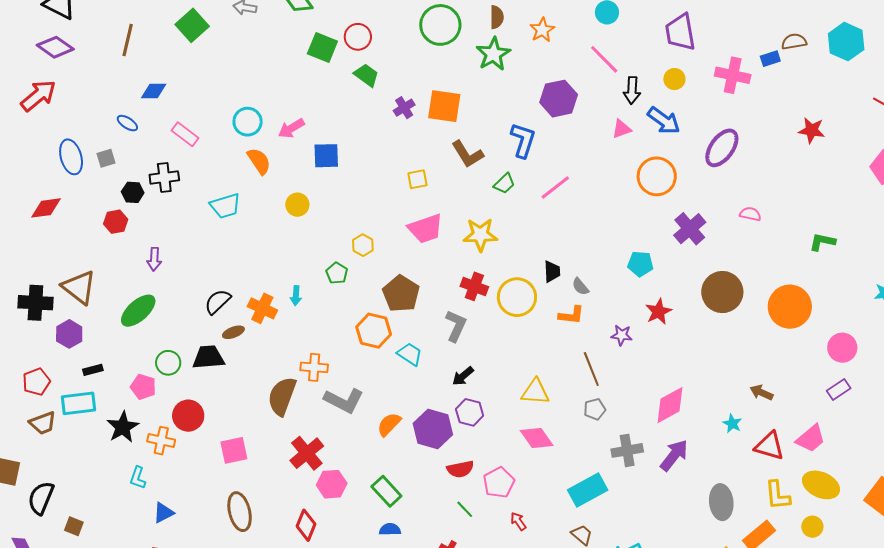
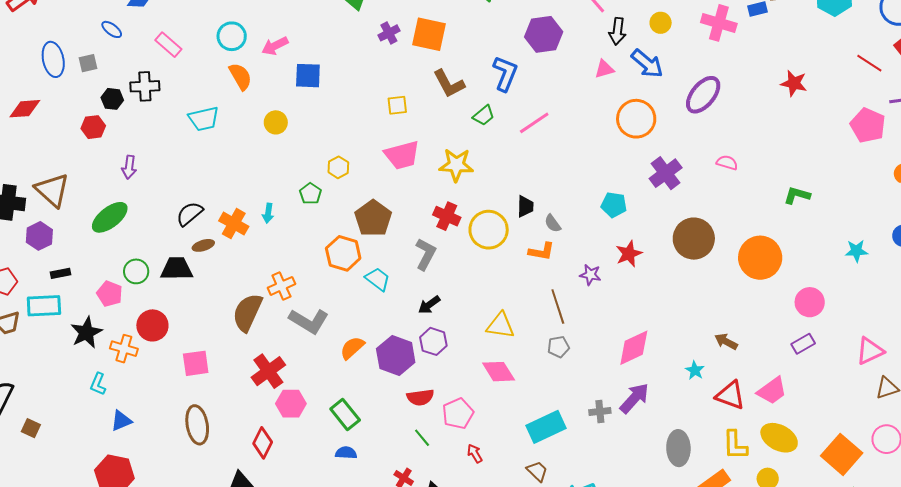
orange cross: (314, 367) -> (281, 286), turned -32
gray cross: (627, 450) -> (600, 412), moved, size x0.7

